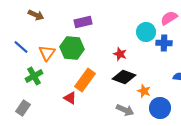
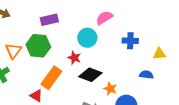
pink semicircle: (169, 18) -> (104, 18), moved
cyan circle: (146, 32) -> (87, 38), moved
red star: (120, 54) -> (74, 58), moved

